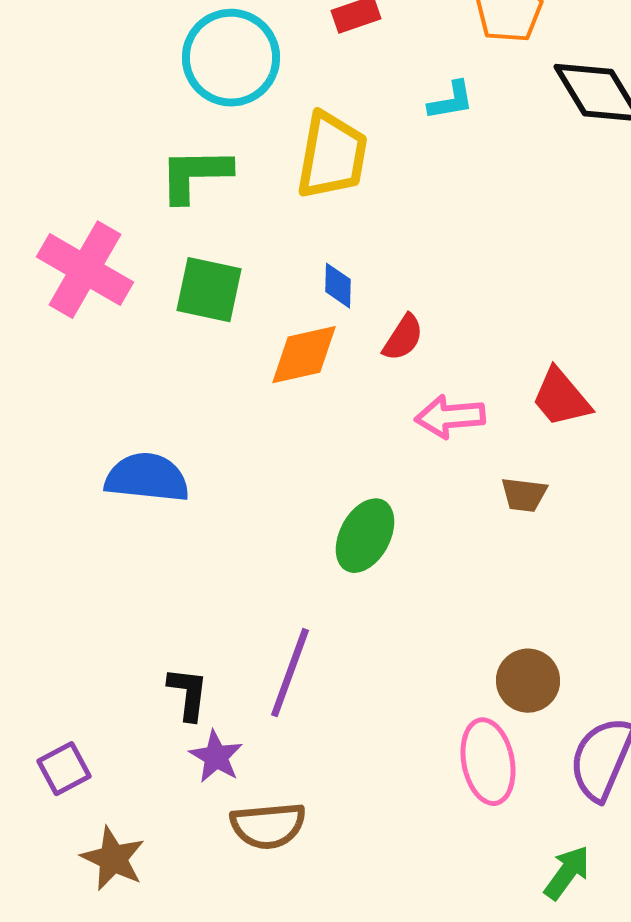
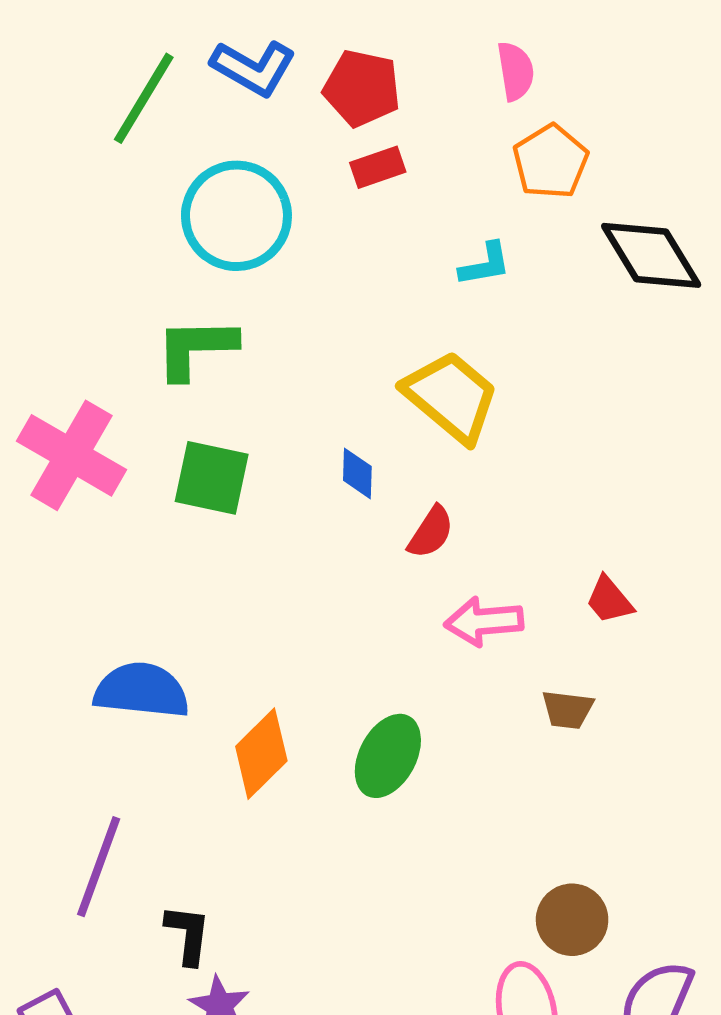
yellow trapezoid: (332, 156) -> (451, 397), moved, turned -60
orange diamond: (304, 355) -> (261, 754), moved, turned -32
red trapezoid: (561, 398) -> (609, 600), size x0.7
purple line: (290, 673) -> (99, 867), moved

